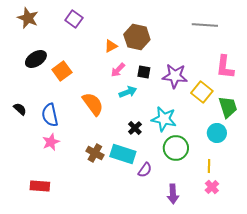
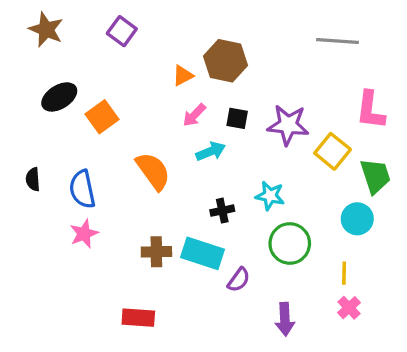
black semicircle: (20, 109) -> (33, 179), turned -136
cyan star: (164, 119) -> (270, 196), size x0.7
black cross: (135, 128) -> (222, 211), turned 32
brown cross: (95, 153) -> (156, 252), turned -30
red rectangle: (40, 186) -> (138, 318), moved

